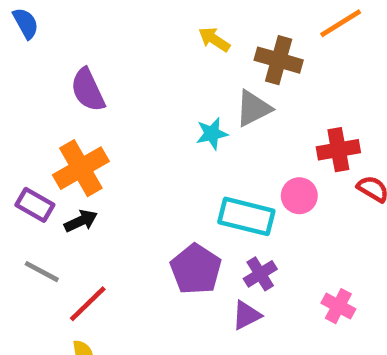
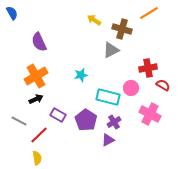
cyan star: (212, 134) -> (81, 75), moved
purple rectangle: (35, 205) -> (58, 115), moved
pink cross: (338, 306) -> (150, 114), moved, size x1.5

